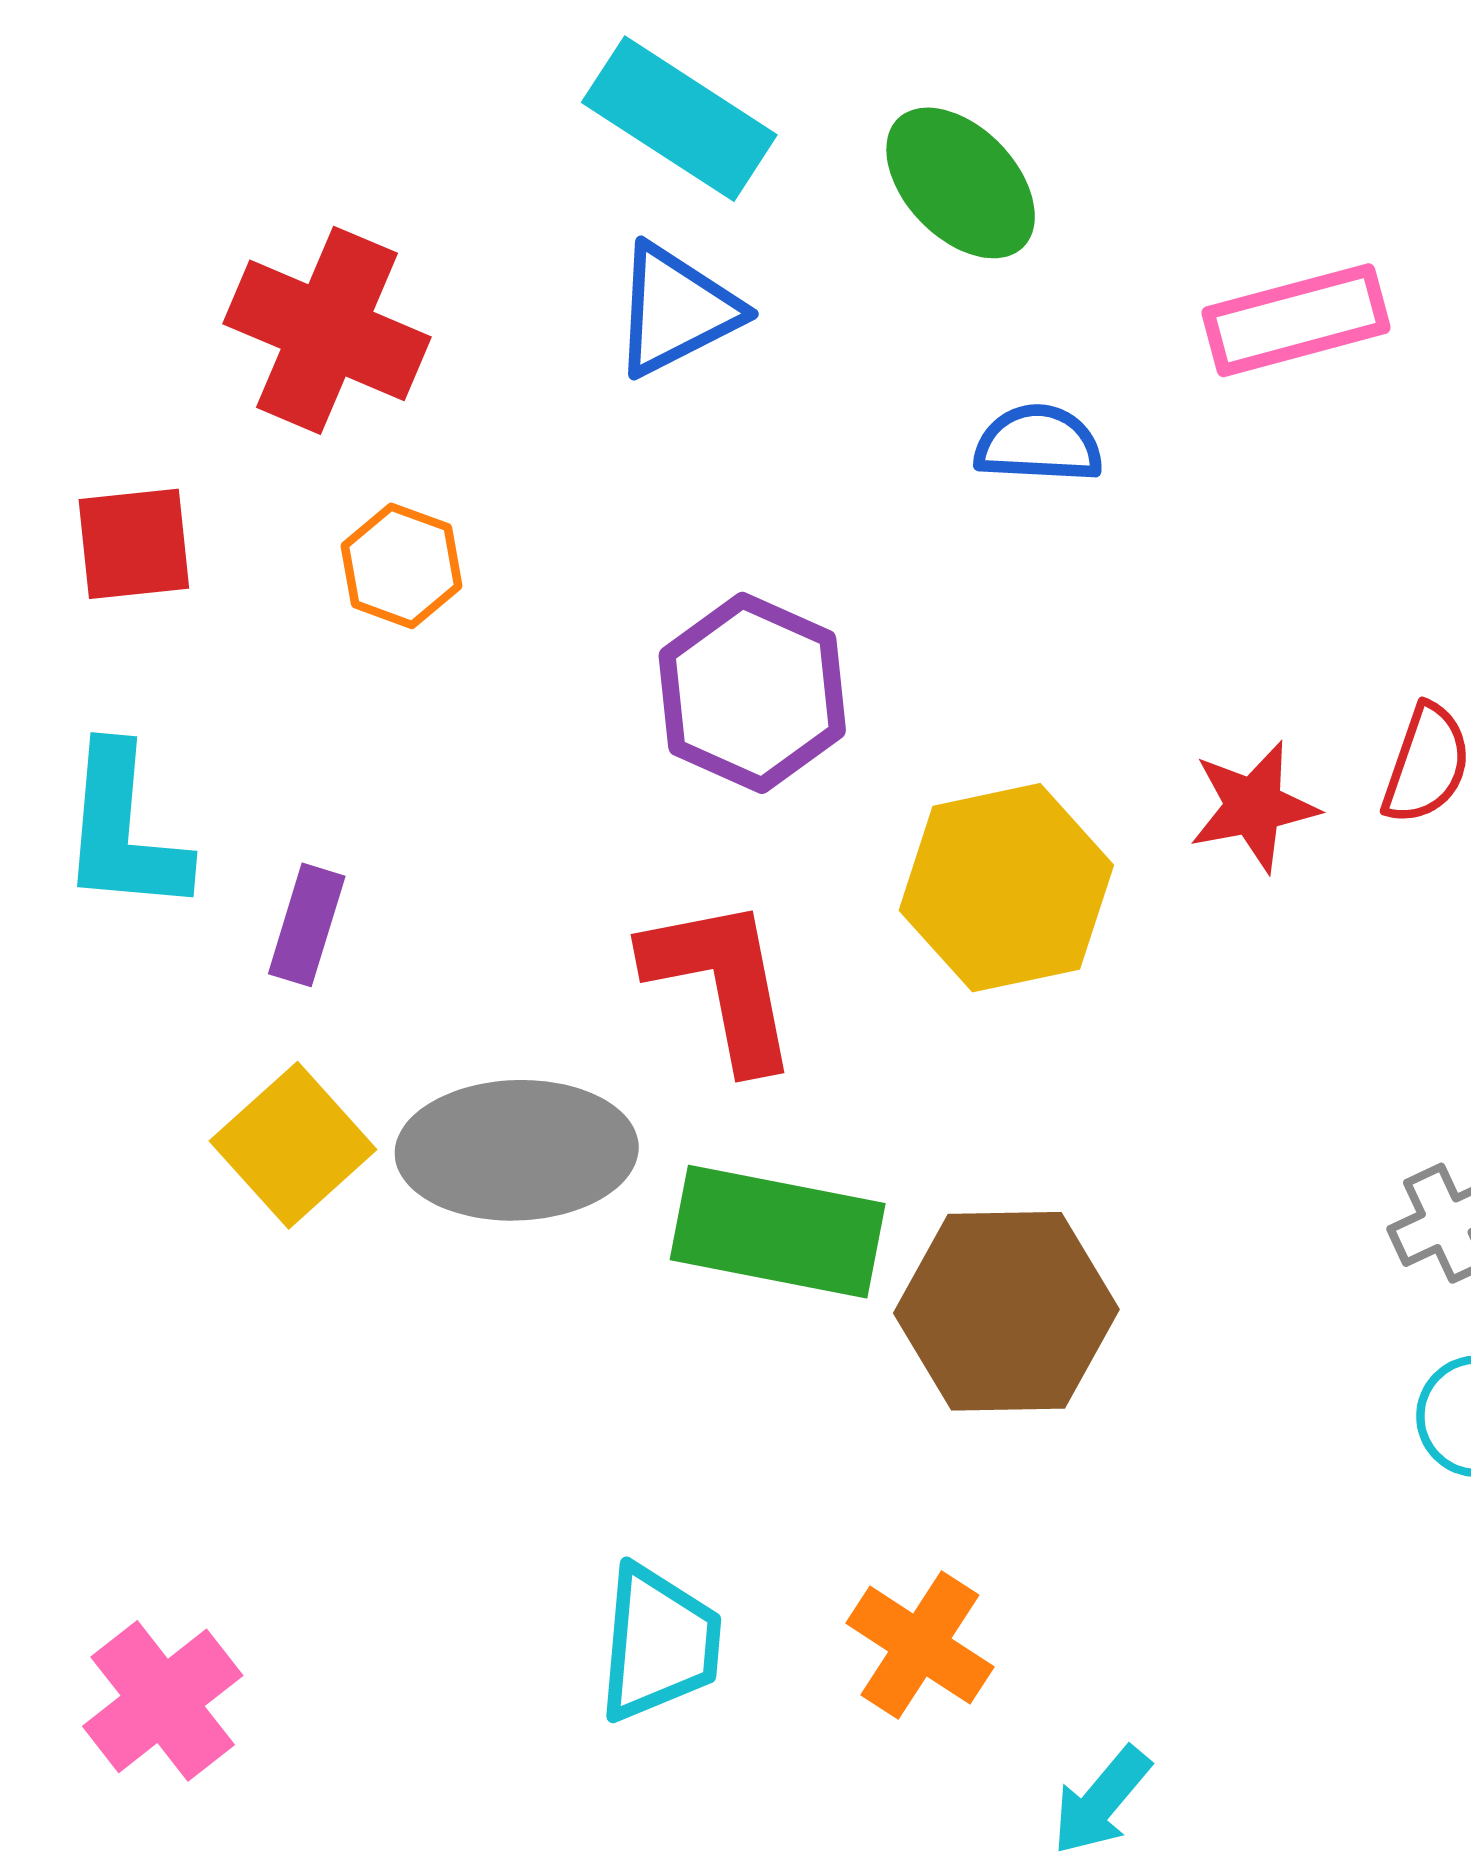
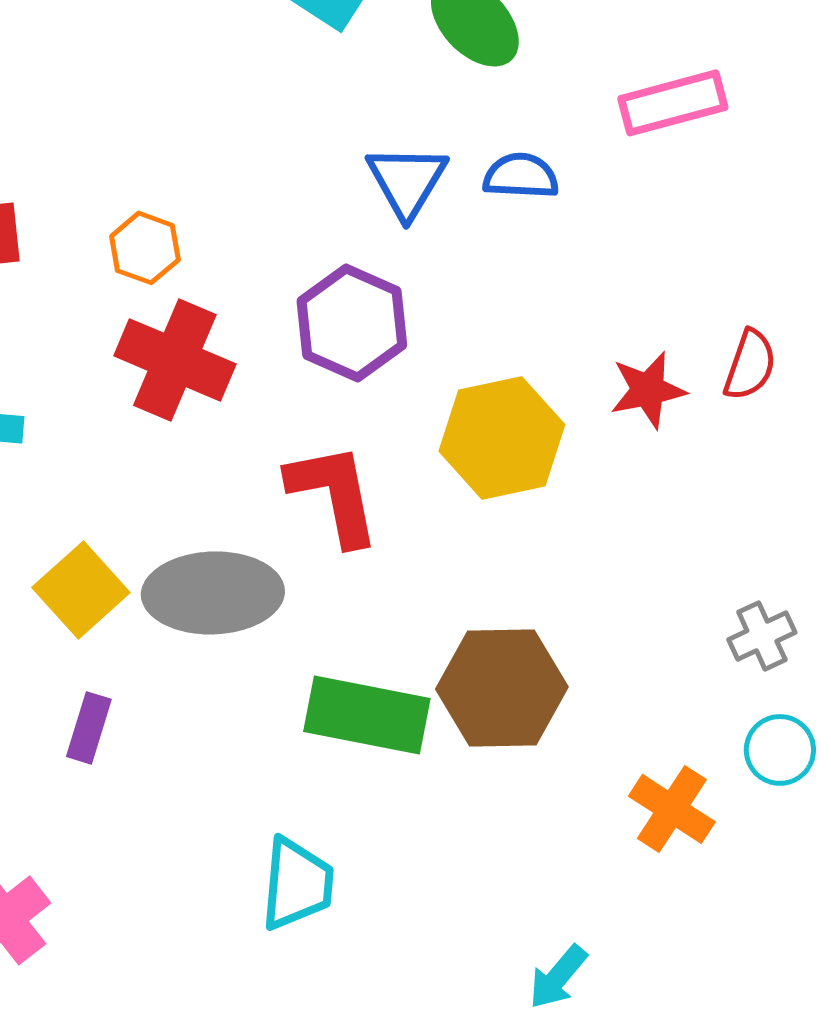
blue triangle: (676, 310) -> (407, 181), moved, turned -32
red cross: (327, 330) -> (175, 360), moved
purple rectangle: (307, 925) -> (89, 728), moved
green rectangle: (778, 1232) -> (367, 715), moved
orange cross: (920, 1645) -> (672, 809), moved

